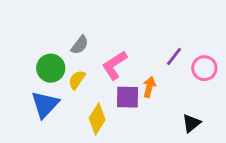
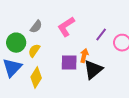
pink L-shape: (115, 65) -> (66, 27), moved
yellow diamond: (97, 119) -> (36, 78), moved
black triangle: (191, 123) -> (93, 70), moved, size x1.5

